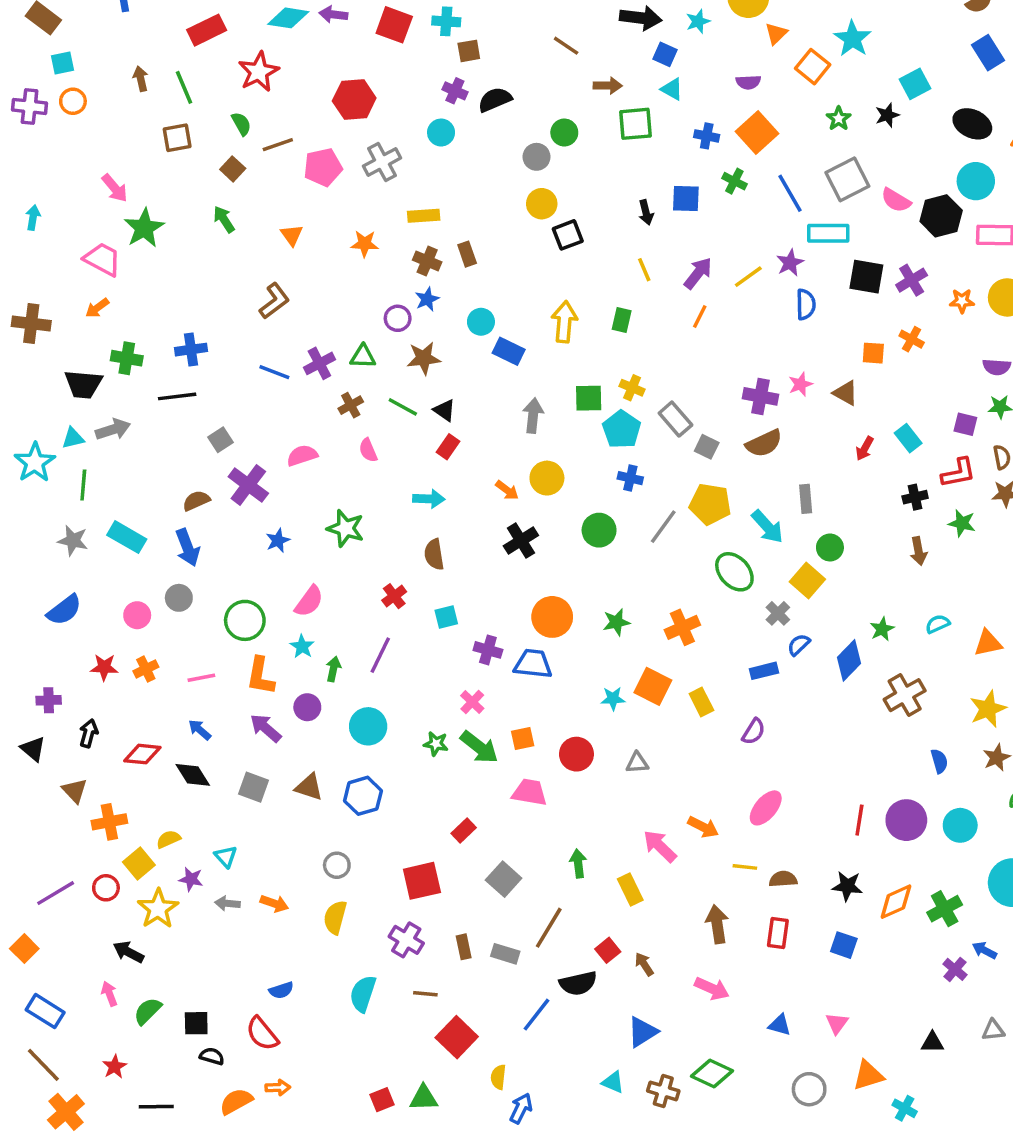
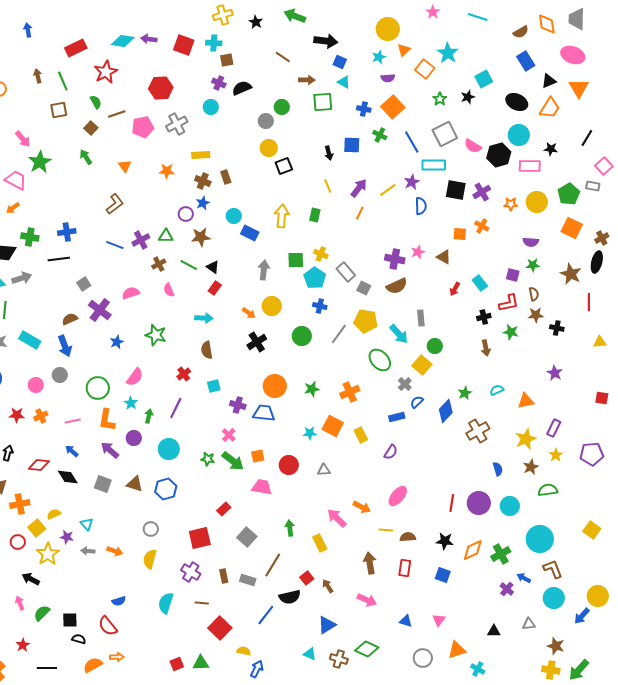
cyan star: (698, 21) -> (379, 57), moved
yellow semicircle: (498, 1077) -> (244, 651), turned 96

